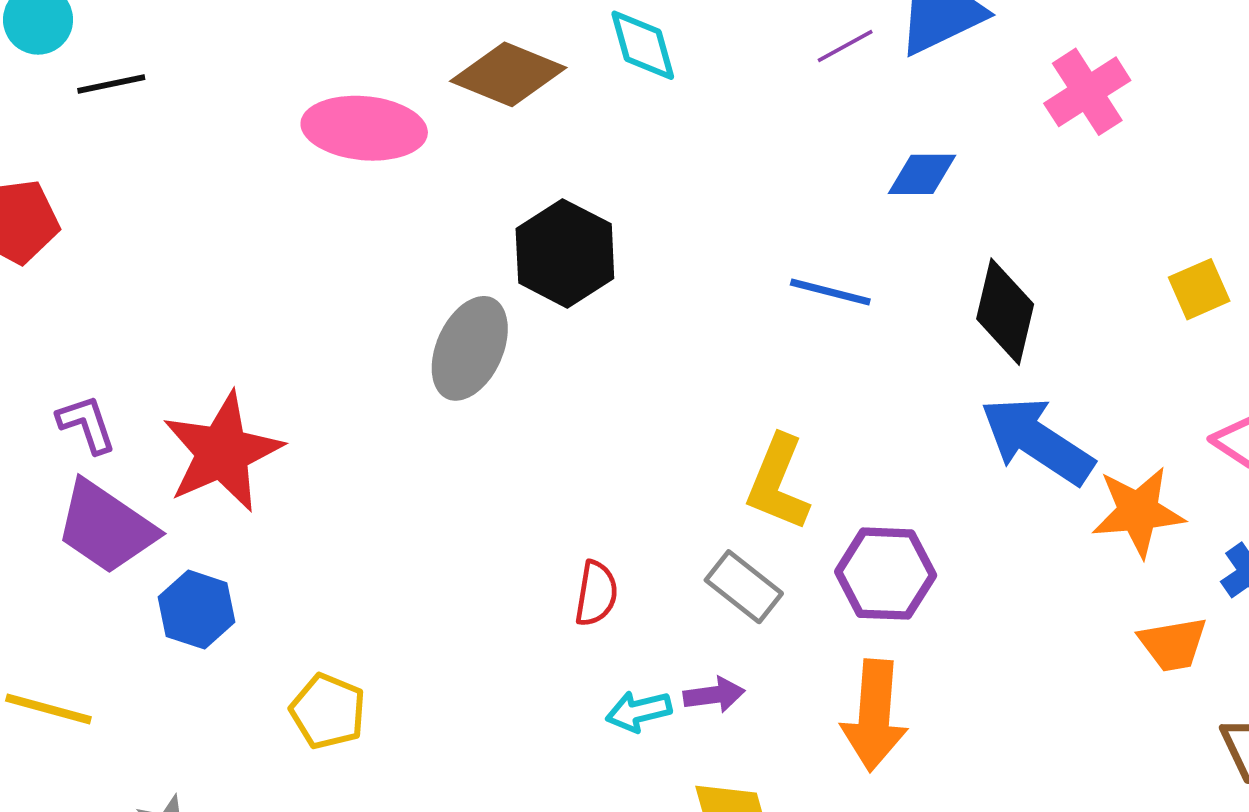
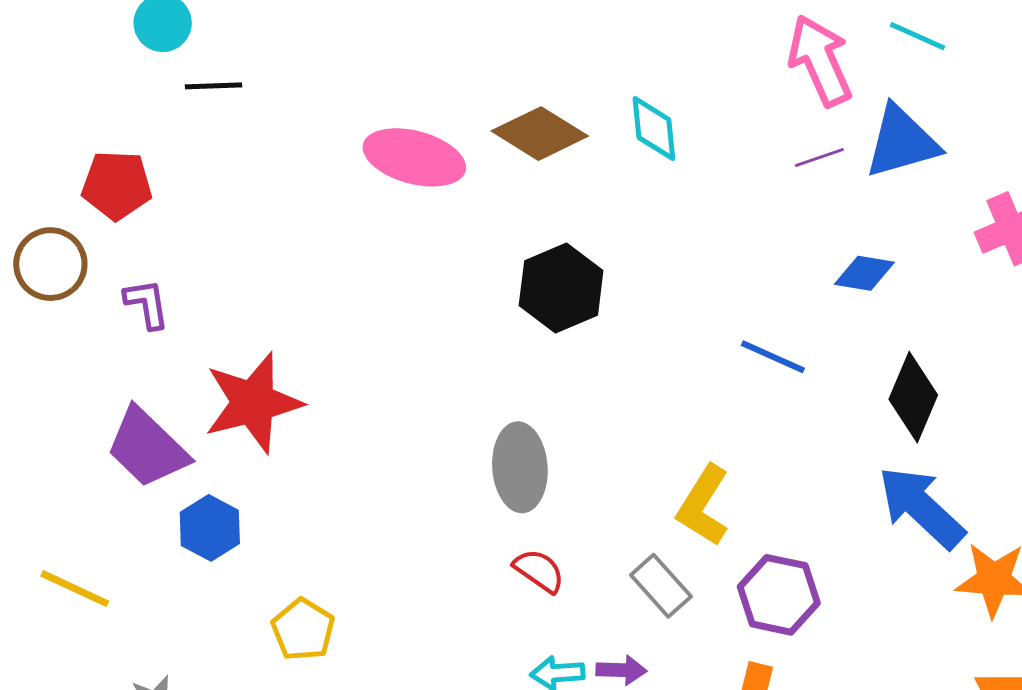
gray ellipse: (470, 348) -> (520, 467), moved, turned -38
purple L-shape: (87, 424) -> (147, 304), moved
red semicircle: (596, 593) -> (539, 571), turned -74

